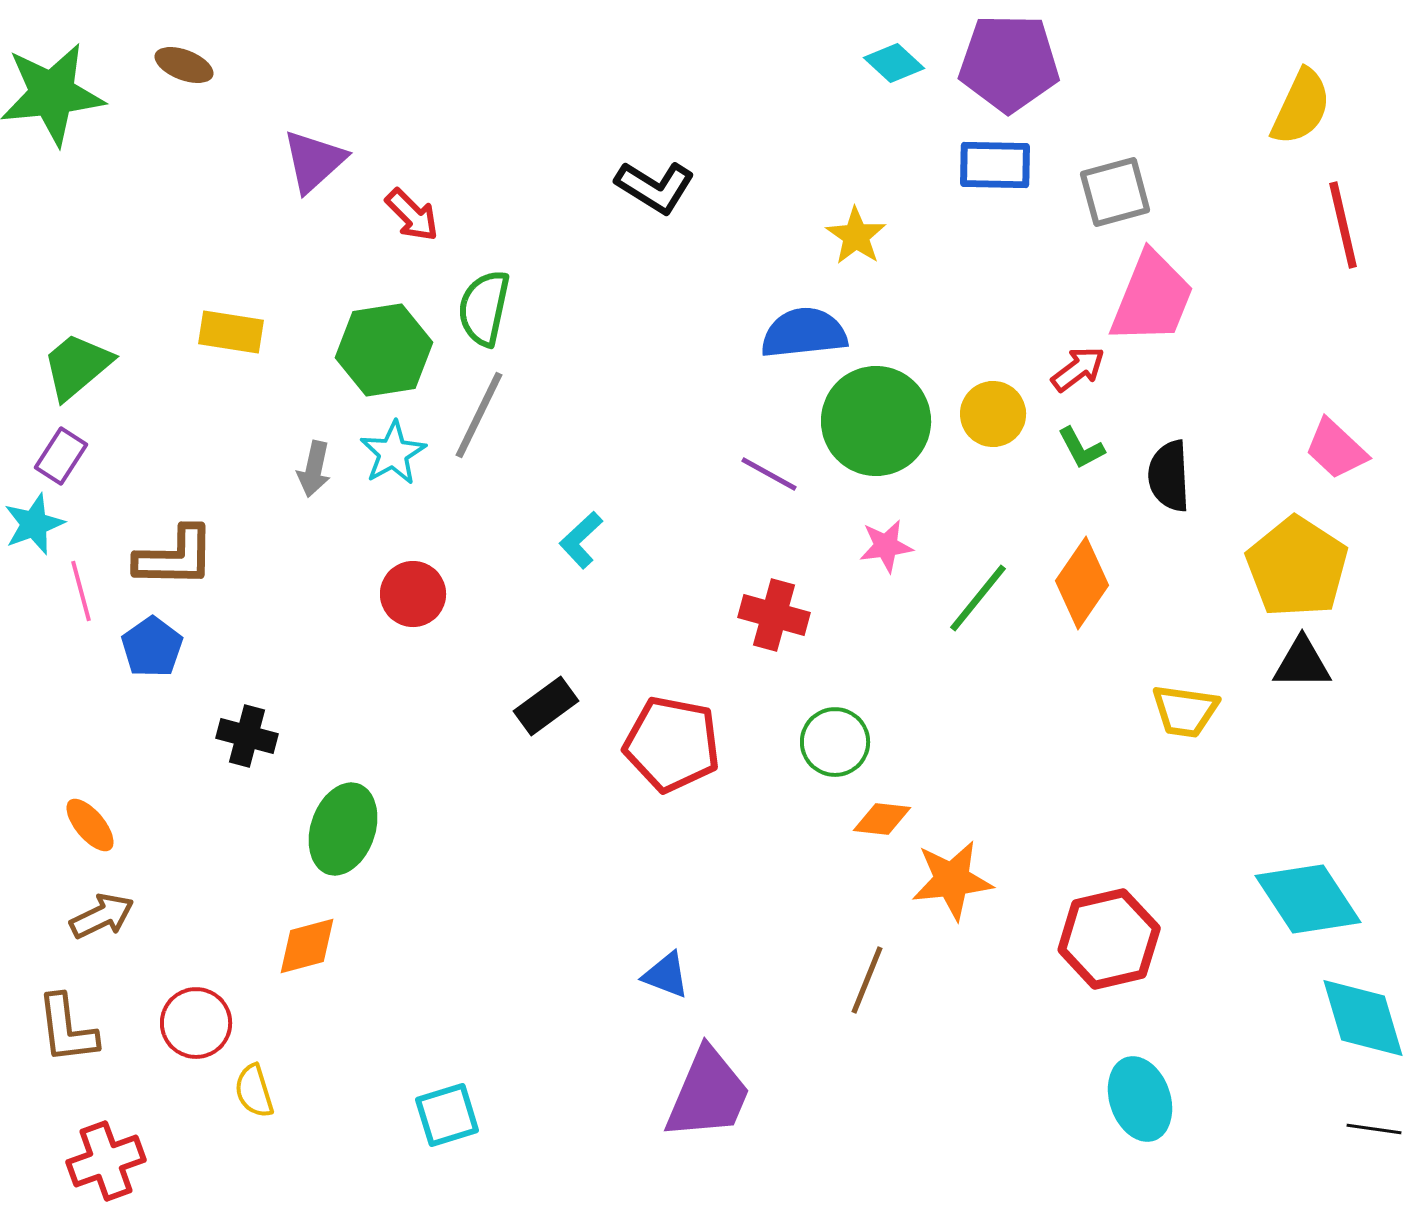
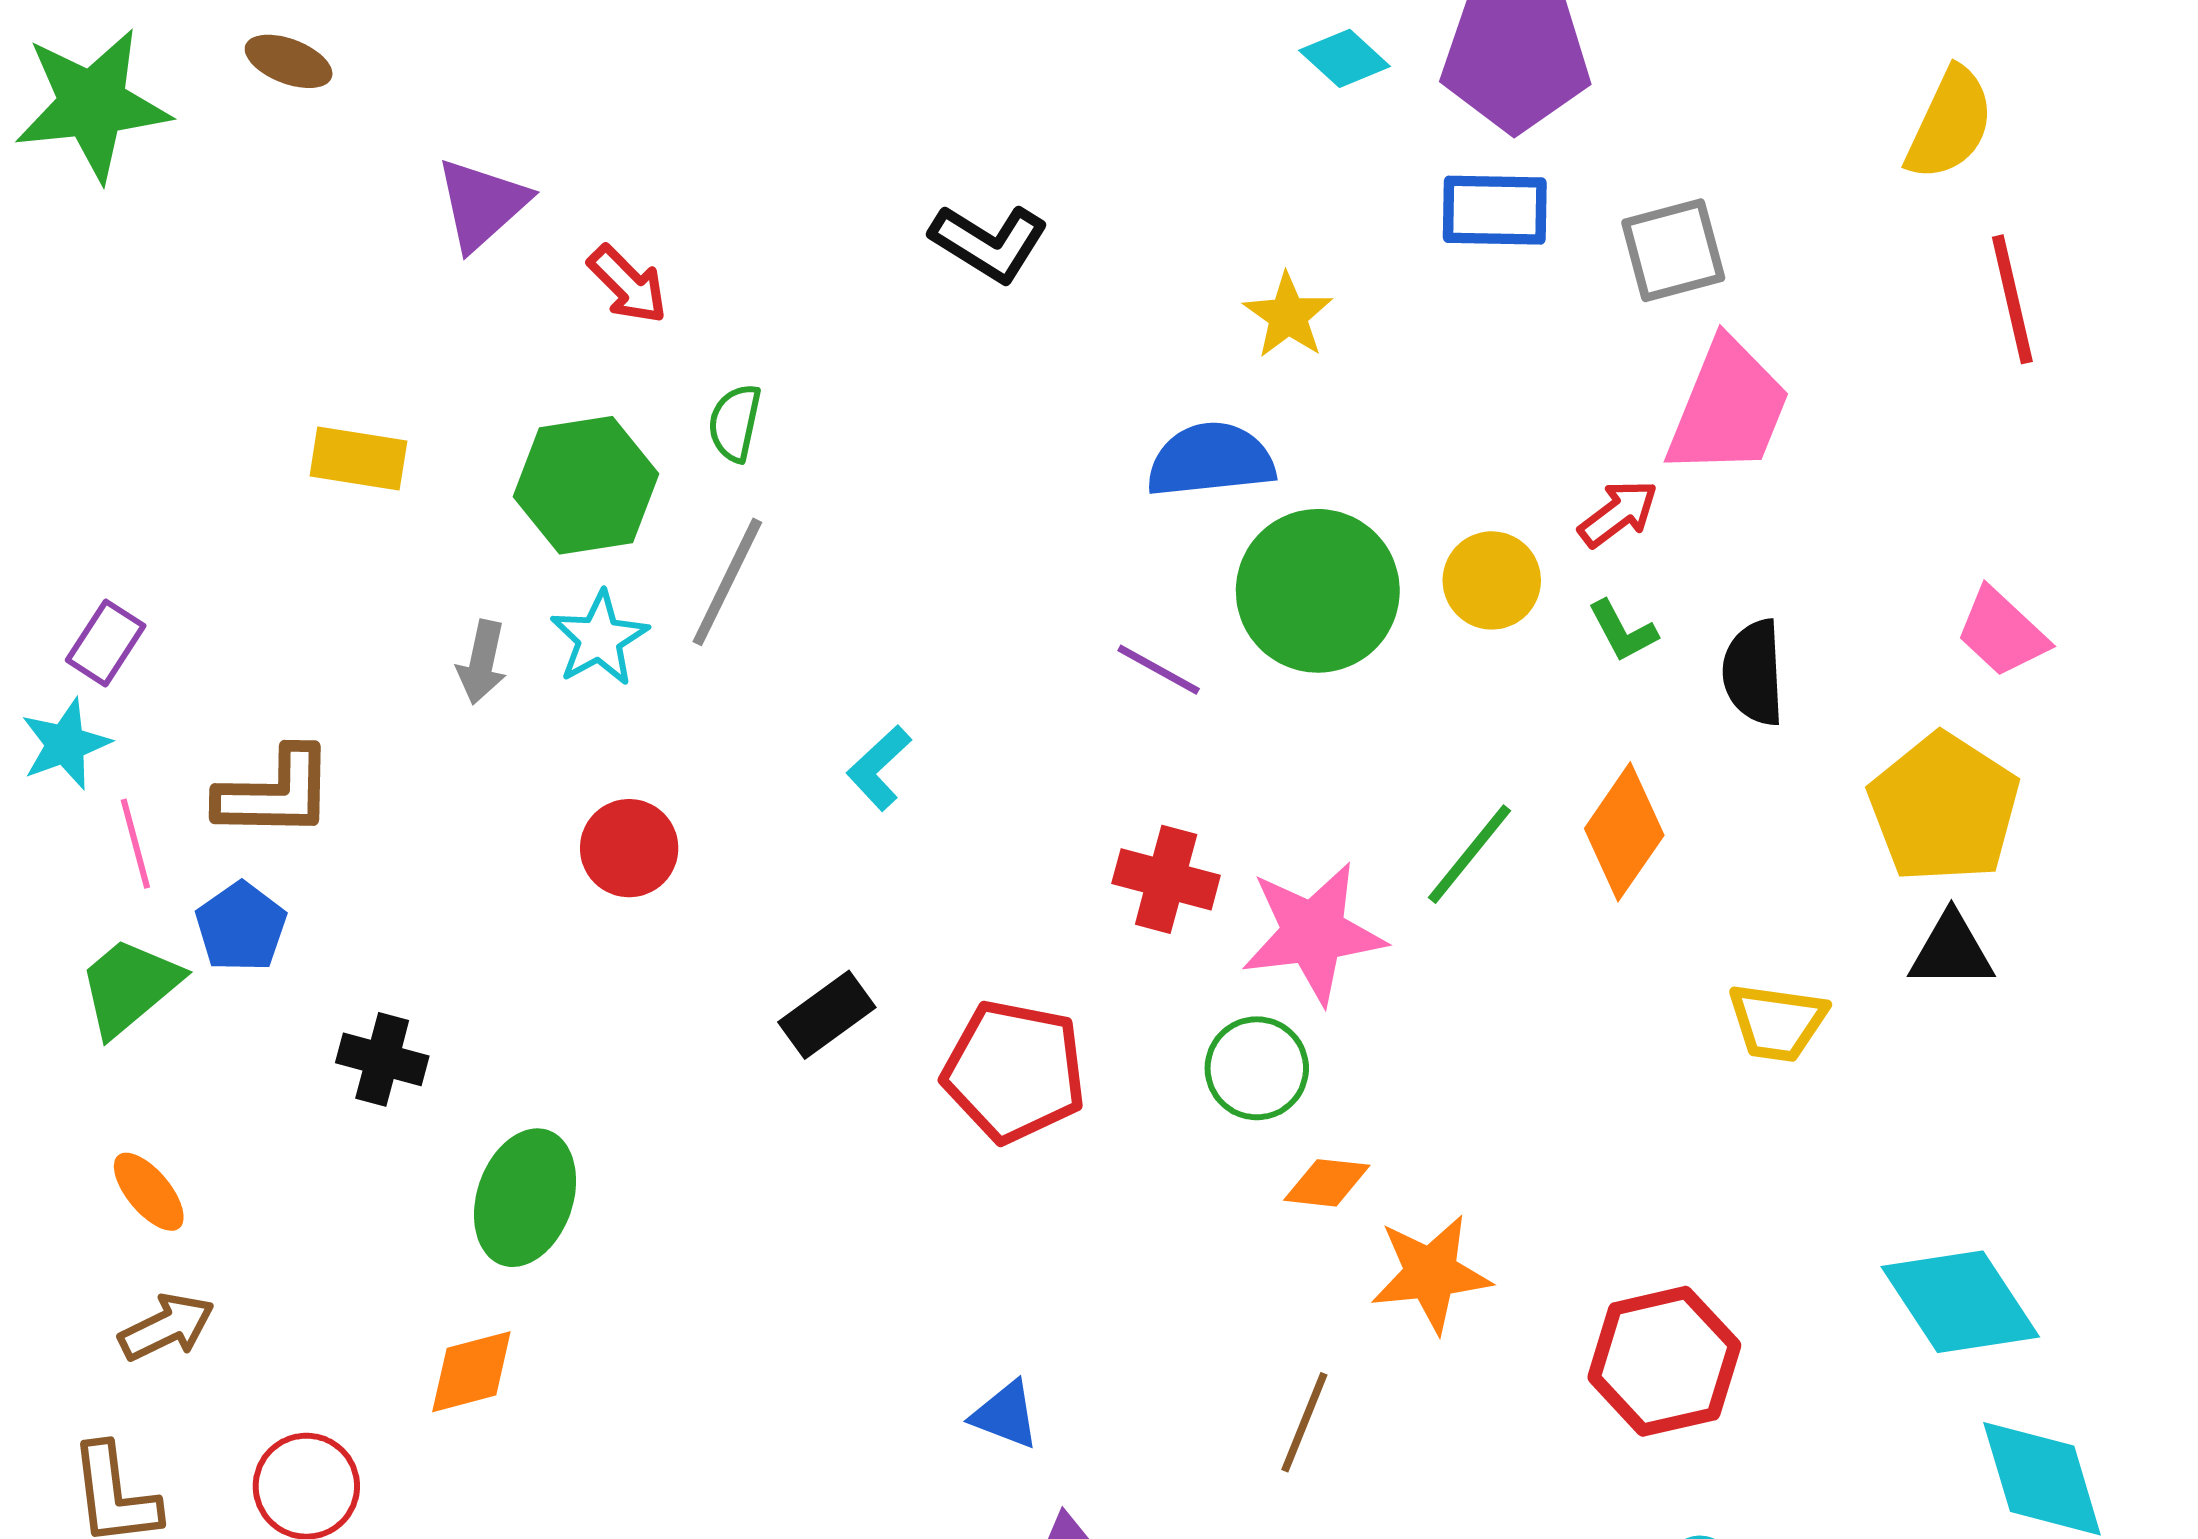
green semicircle: (484, 308) -> (735, 423), size x0.7
green trapezoid: (77, 366) -> (129, 986), moved
pink star: (886, 546) -> (1313, 933), moved, size x1.8

